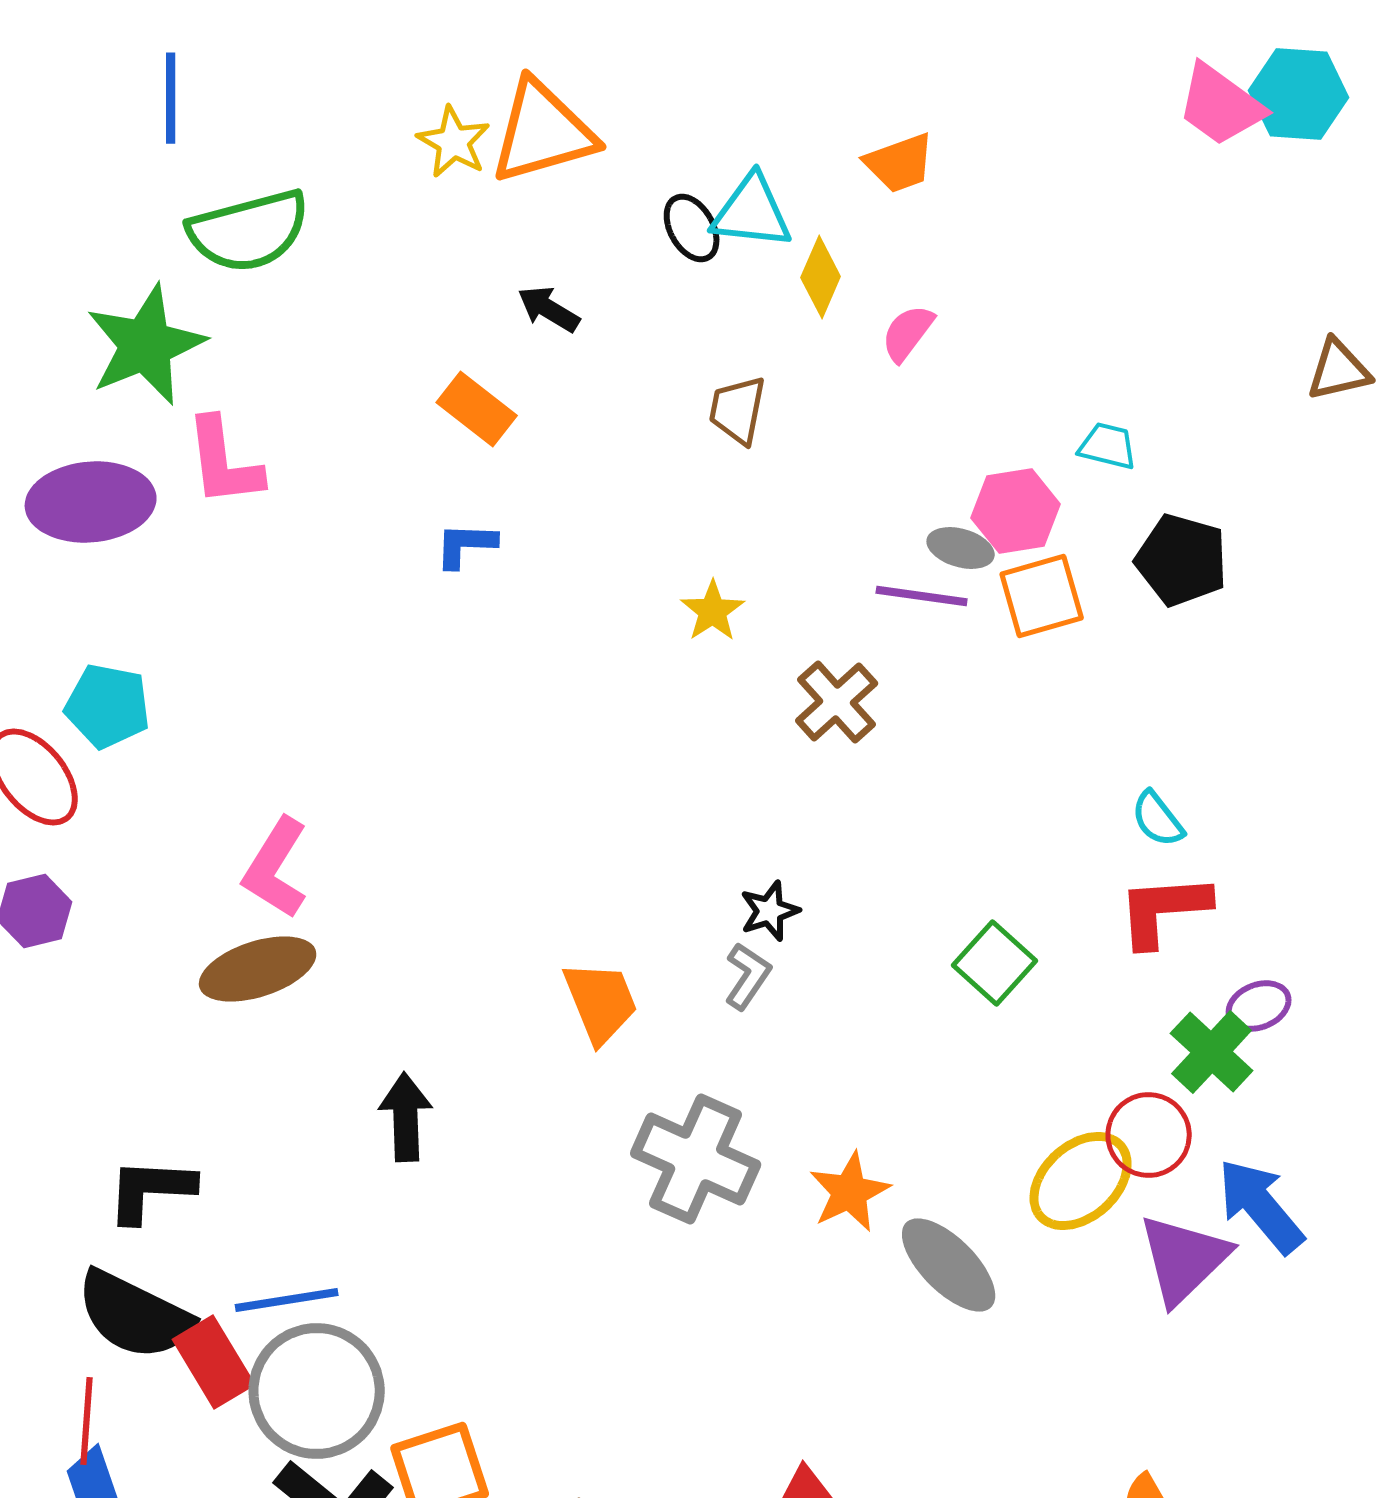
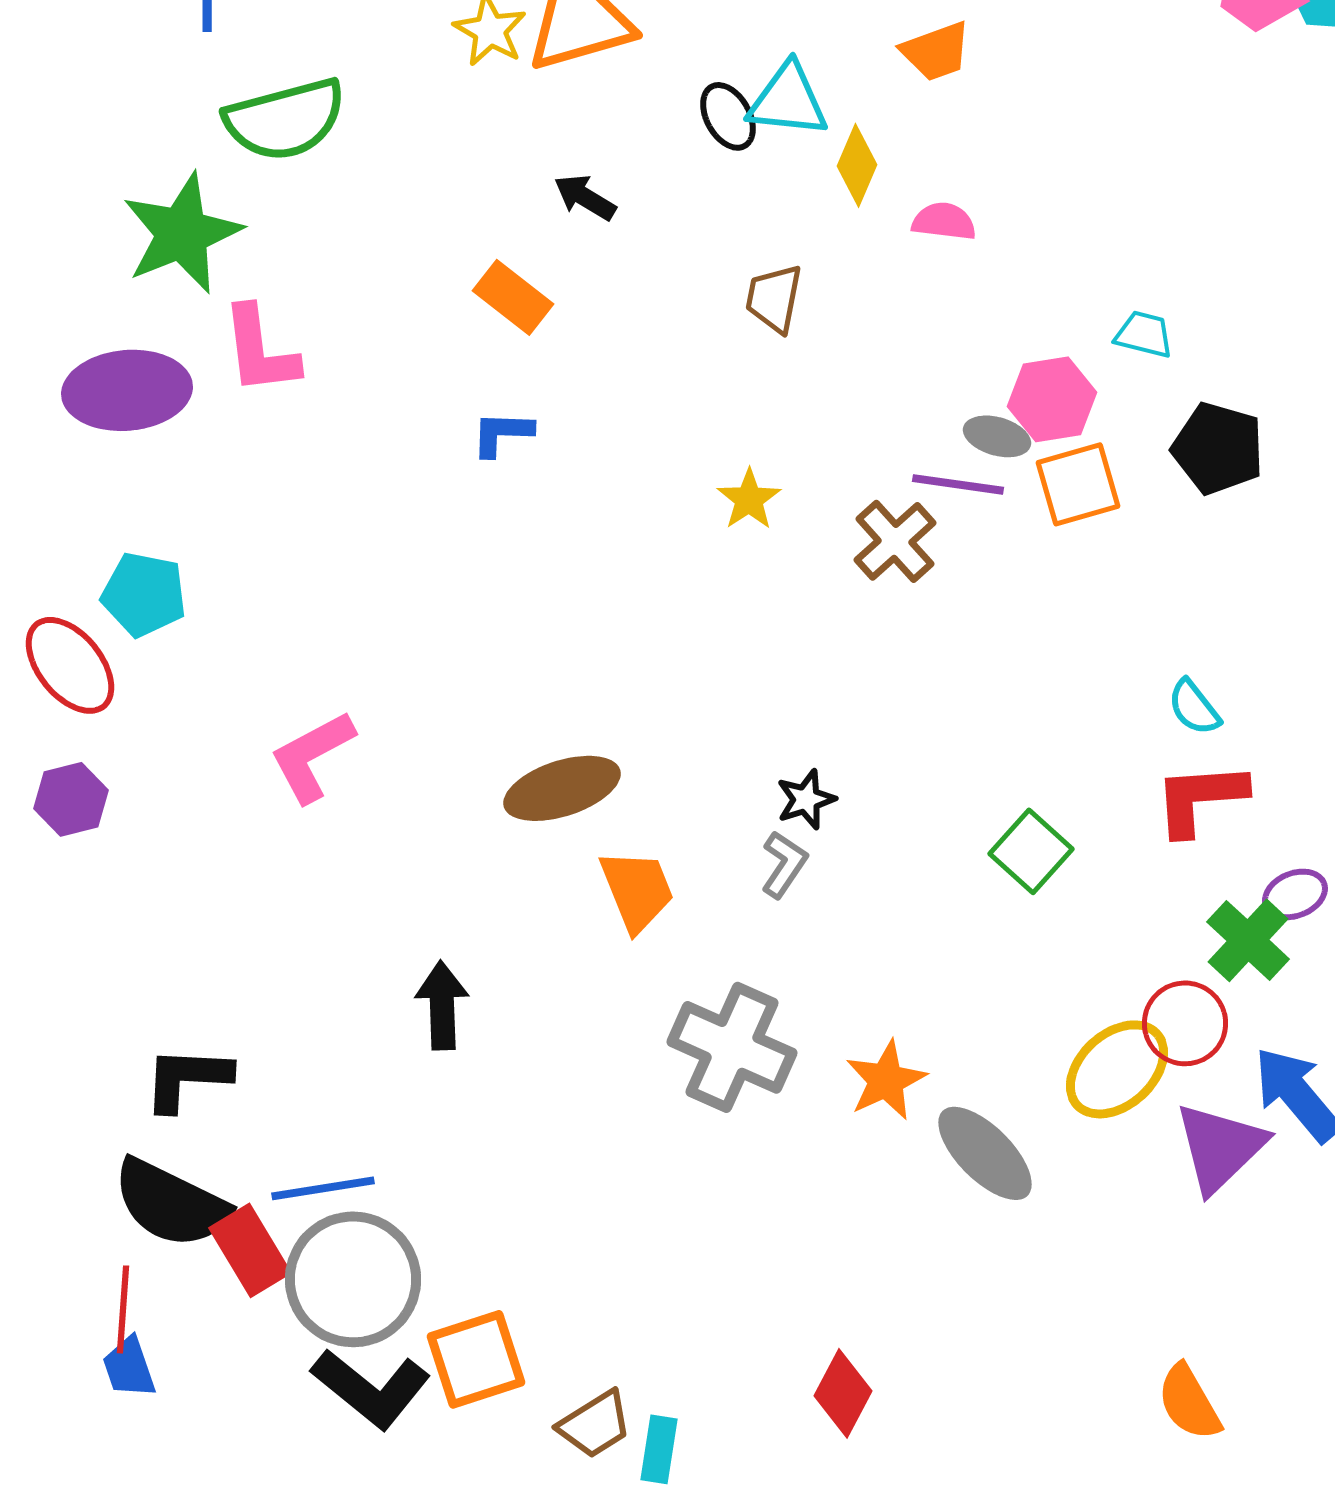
pink semicircle: (908, 333) -> (944, 221), turned 60
brown cross: (837, 702) -> (895, 541), moved
pink L-shape: (276, 868) -> (312, 756), turned 30
brown ellipse: (258, 969) -> (562, 788), moved

